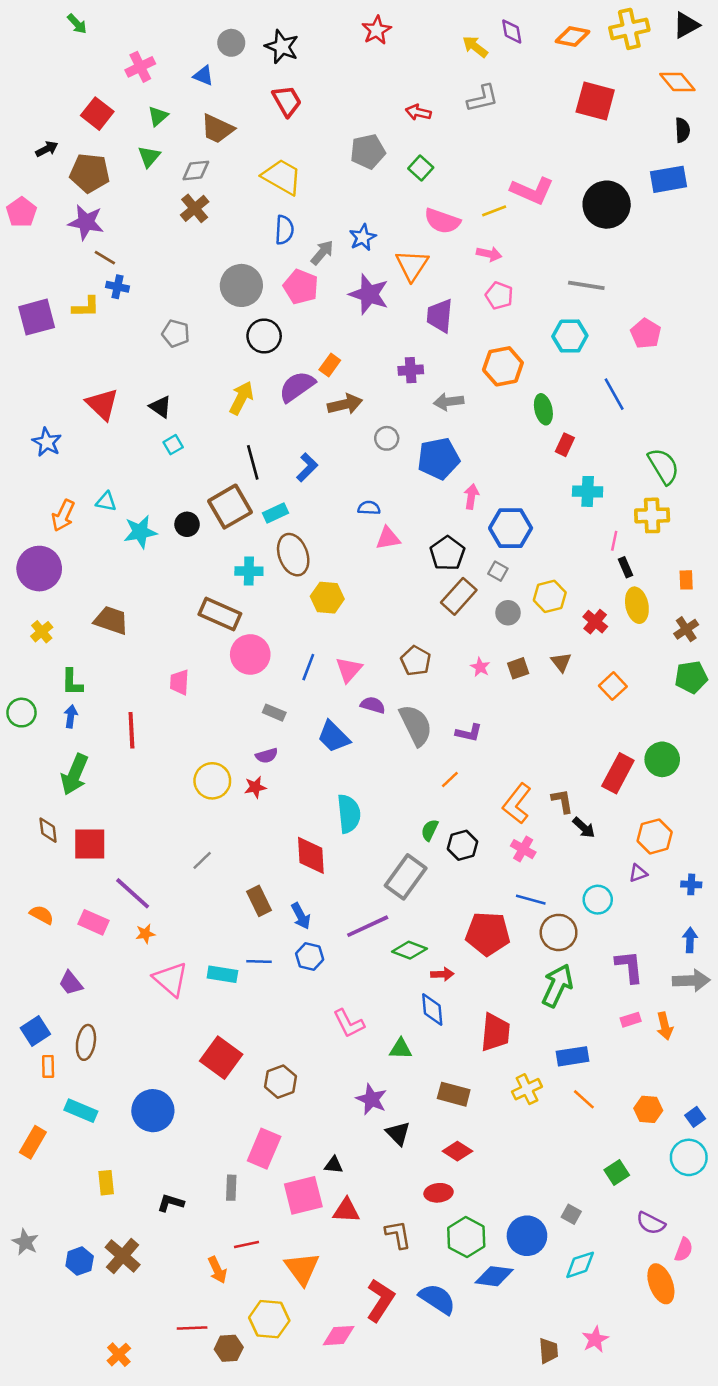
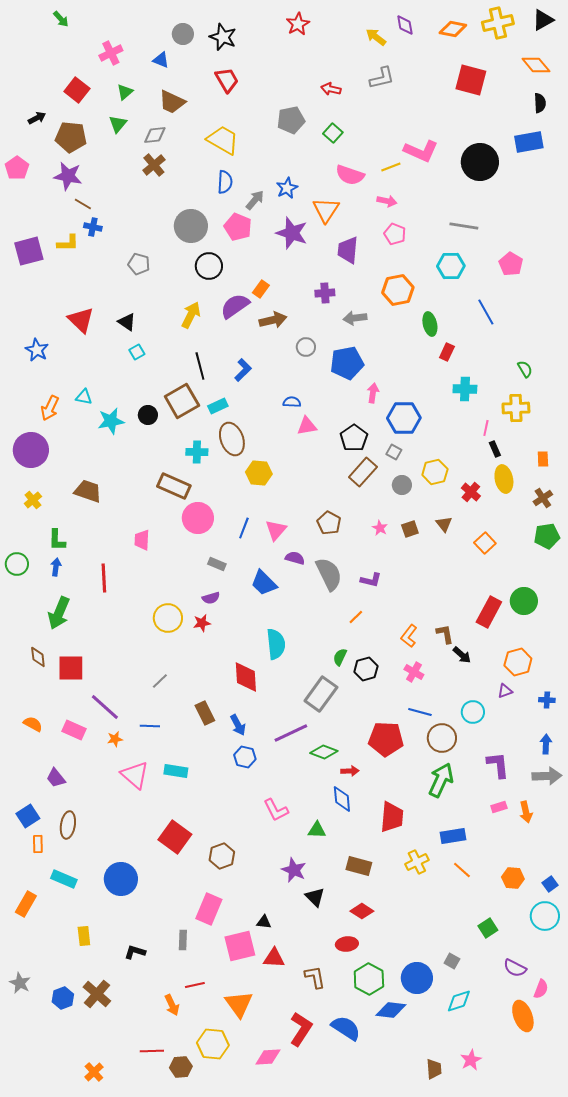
green semicircle: (663, 466) -> (525, 369), size x0.6
orange L-shape: (517, 804) -> (409, 636), size x0.7
blue line: (259, 962) -> (150, 726), moved

